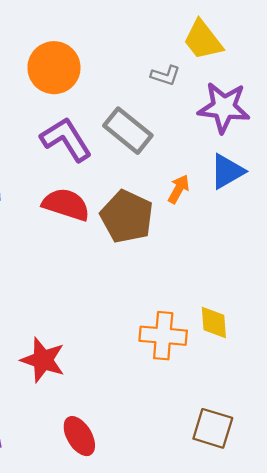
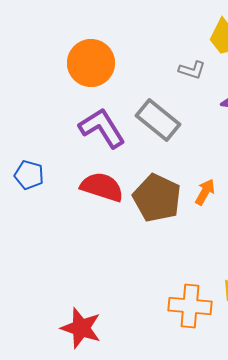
orange arrow: (179, 189) -> (205, 192), moved

